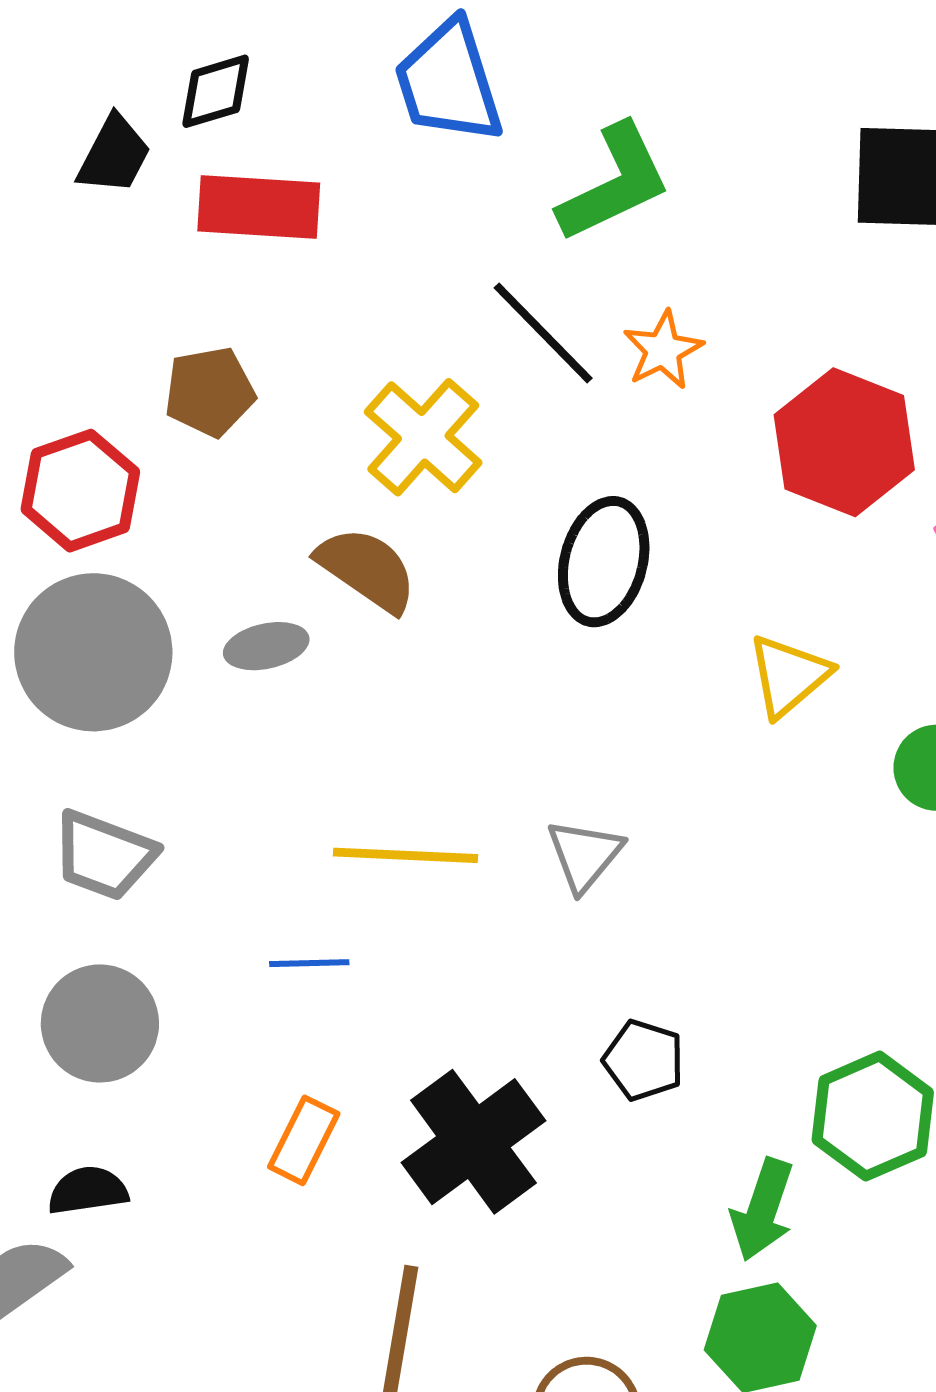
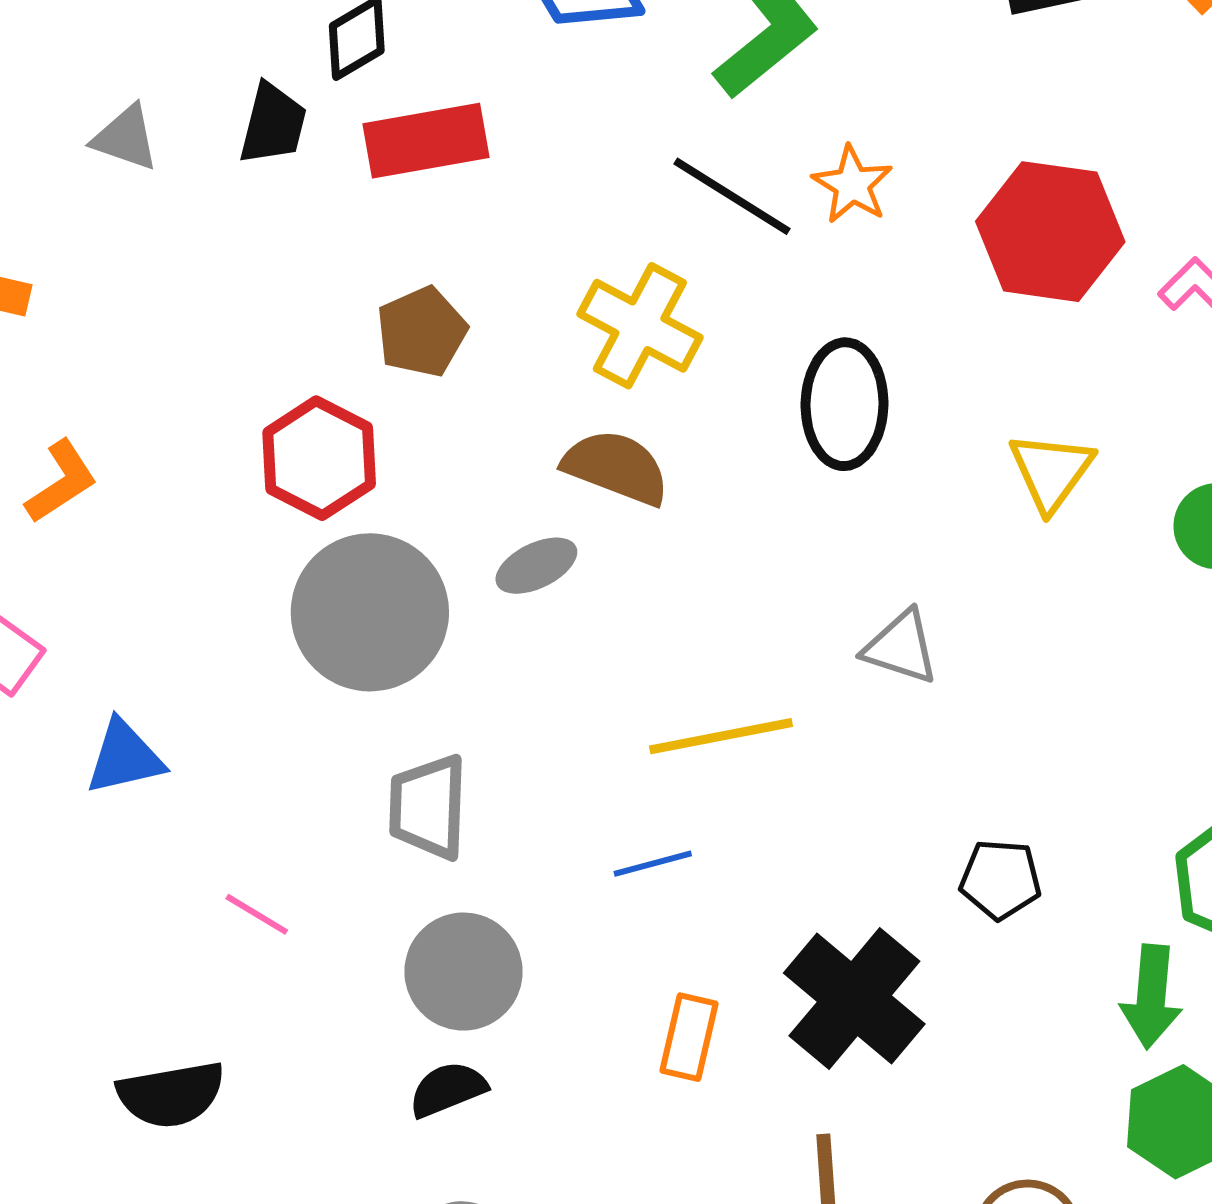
gray trapezoid: (104, 855) -> (428, 807), turned 85
gray triangle: (585, 855) -> (901, 647), moved, turned -38
black semicircle: (88, 1191) -> (448, 1089), moved

